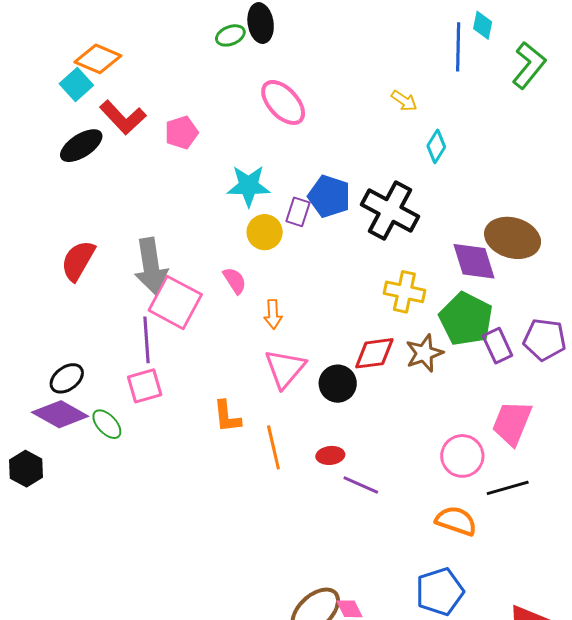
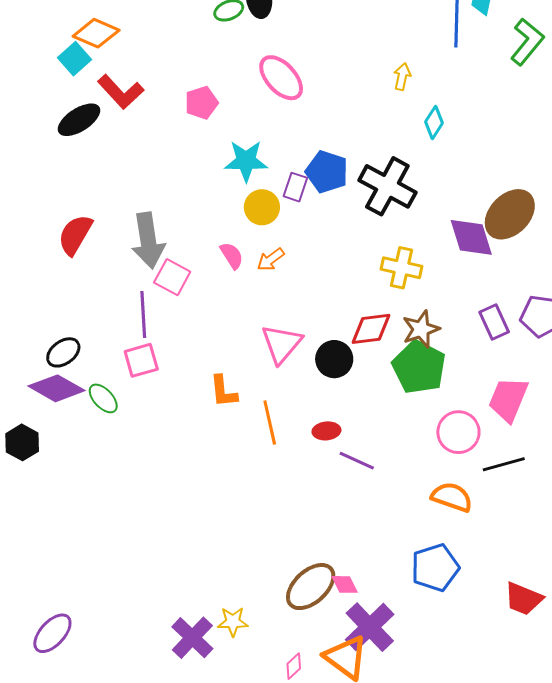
yellow arrow: (404, 101) -> (402, 77), turned -112
pink pentagon: (181, 133) -> (201, 103), moved
brown ellipse: (513, 238) -> (510, 214), turned -62
pink square: (175, 302) -> (172, 277), size x0.7
orange arrow: (273, 314) -> (271, 259), moved, turned 56
green pentagon: (466, 319) -> (419, 367), moved

